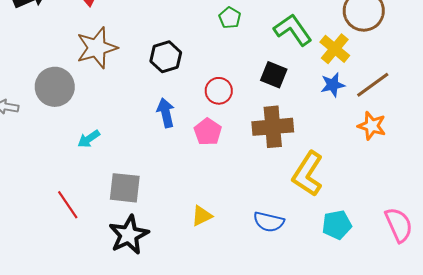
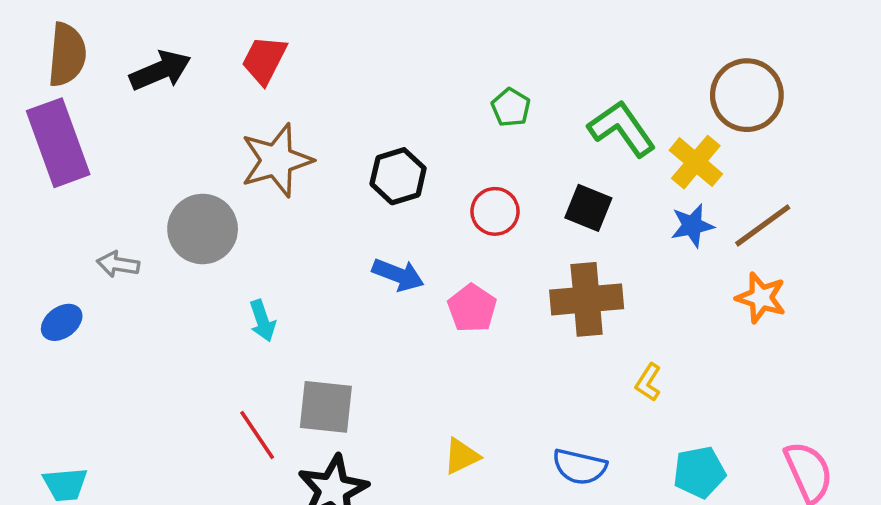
red circle: (219, 91) -> (495, 211), moved
blue arrow: (166, 113) -> (398, 275), turned 124
cyan arrow: (89, 139) -> (262, 321), turned -75
yellow L-shape: (308, 174) -> (648, 382), size x0.5
red line: (68, 205) -> (257, 435), moved

